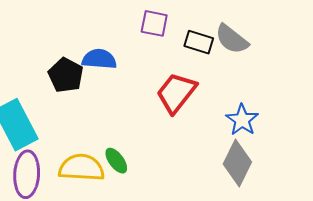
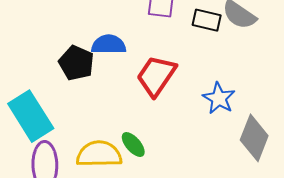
red trapezoid: (176, 93) -> (156, 76), moved
blue star: (242, 120) -> (219, 98), moved

